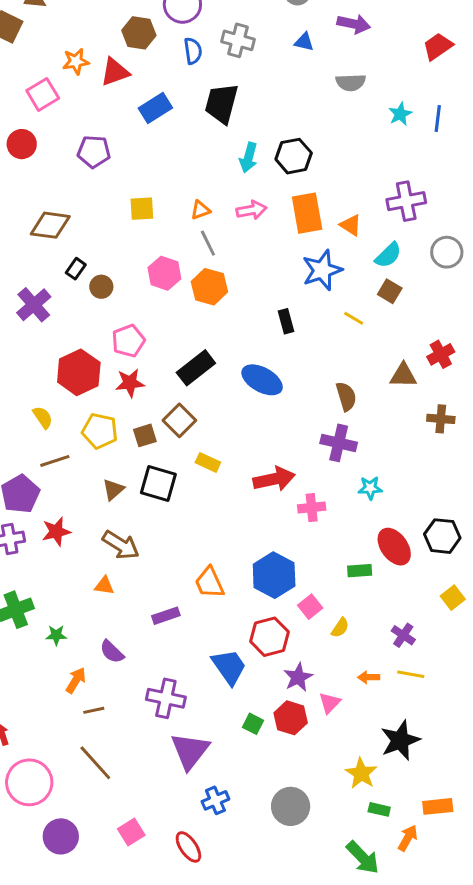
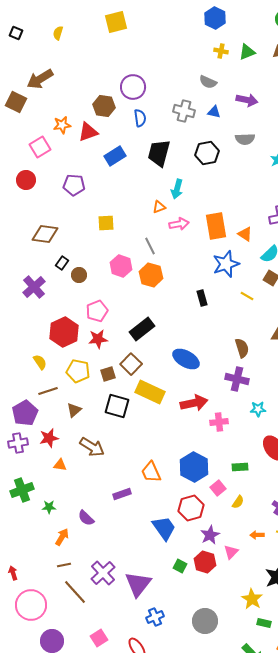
gray cross: (238, 40) -> (184, 111), moved
black hexagon: (294, 156) -> (207, 153), moved
orange triangle: (200, 210) -> (159, 207), moved
blue ellipse: (262, 380) -> (186, 359), moved
yellow rectangle: (208, 462) -> (150, 392), size x1.8
brown triangle: (113, 489) -> (74, 410), moved
green rectangle: (360, 571) -> (240, 467), moved
orange triangle: (104, 586) -> (60, 465), moved
purple cross: (166, 698) -> (103, 573), moved, turned 35
brown line: (94, 710) -> (64, 565), moved

